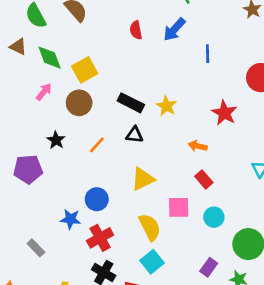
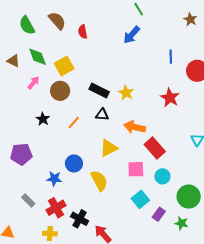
red semicircle: (136, 30) -> (83, 32), moved
brown triangle: (18, 47) -> (13, 61), moved
blue line: (208, 54) -> (171, 57), moved
orange arrow: (198, 146) -> (135, 127), moved, size x1.5
purple pentagon: (28, 169) -> (21, 154), moved
red rectangle: (204, 179) -> (155, 148), size x1.5
yellow semicircle: (150, 227) -> (99, 181), moved
red cross: (100, 238) -> (56, 208), moved
cyan square: (152, 262) -> (140, 199), moved

